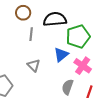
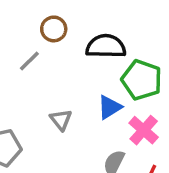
gray line: (31, 34) -> (29, 61), moved, turned 32
green pentagon: (78, 36) -> (142, 80), turned 30

